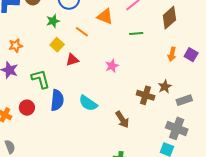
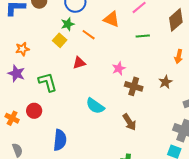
green star: (53, 21) -> (68, 24), moved
yellow square: (57, 45) -> (60, 40), moved
brown star: (165, 87) -> (165, 82), moved
brown cross: (146, 95) -> (134, 86), moved
blue semicircle: (57, 100) -> (60, 140), moved

